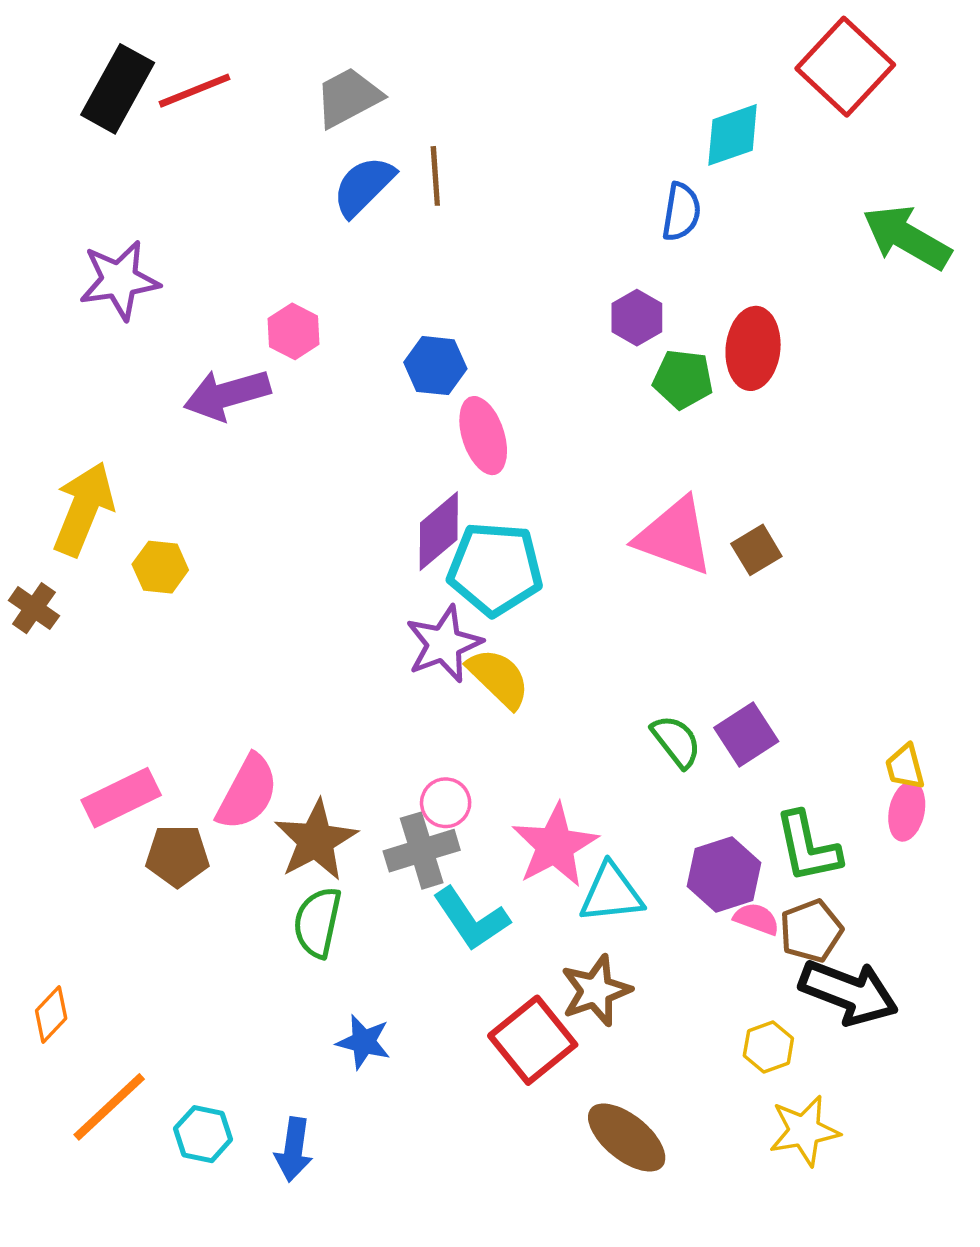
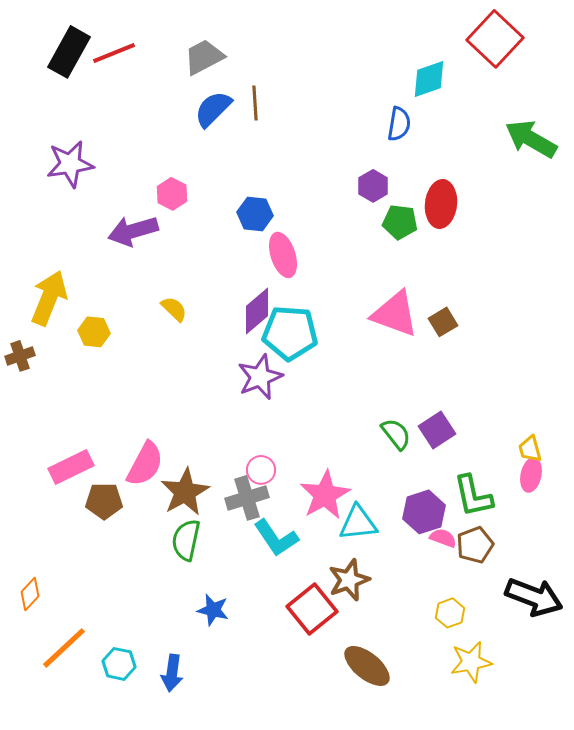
brown cross: (34, 608) -> (20, 356), turned 36
yellow semicircle: (499, 678) -> (174, 309), moved, size x0.7
black arrow: (849, 992) -> (534, 597), moved

